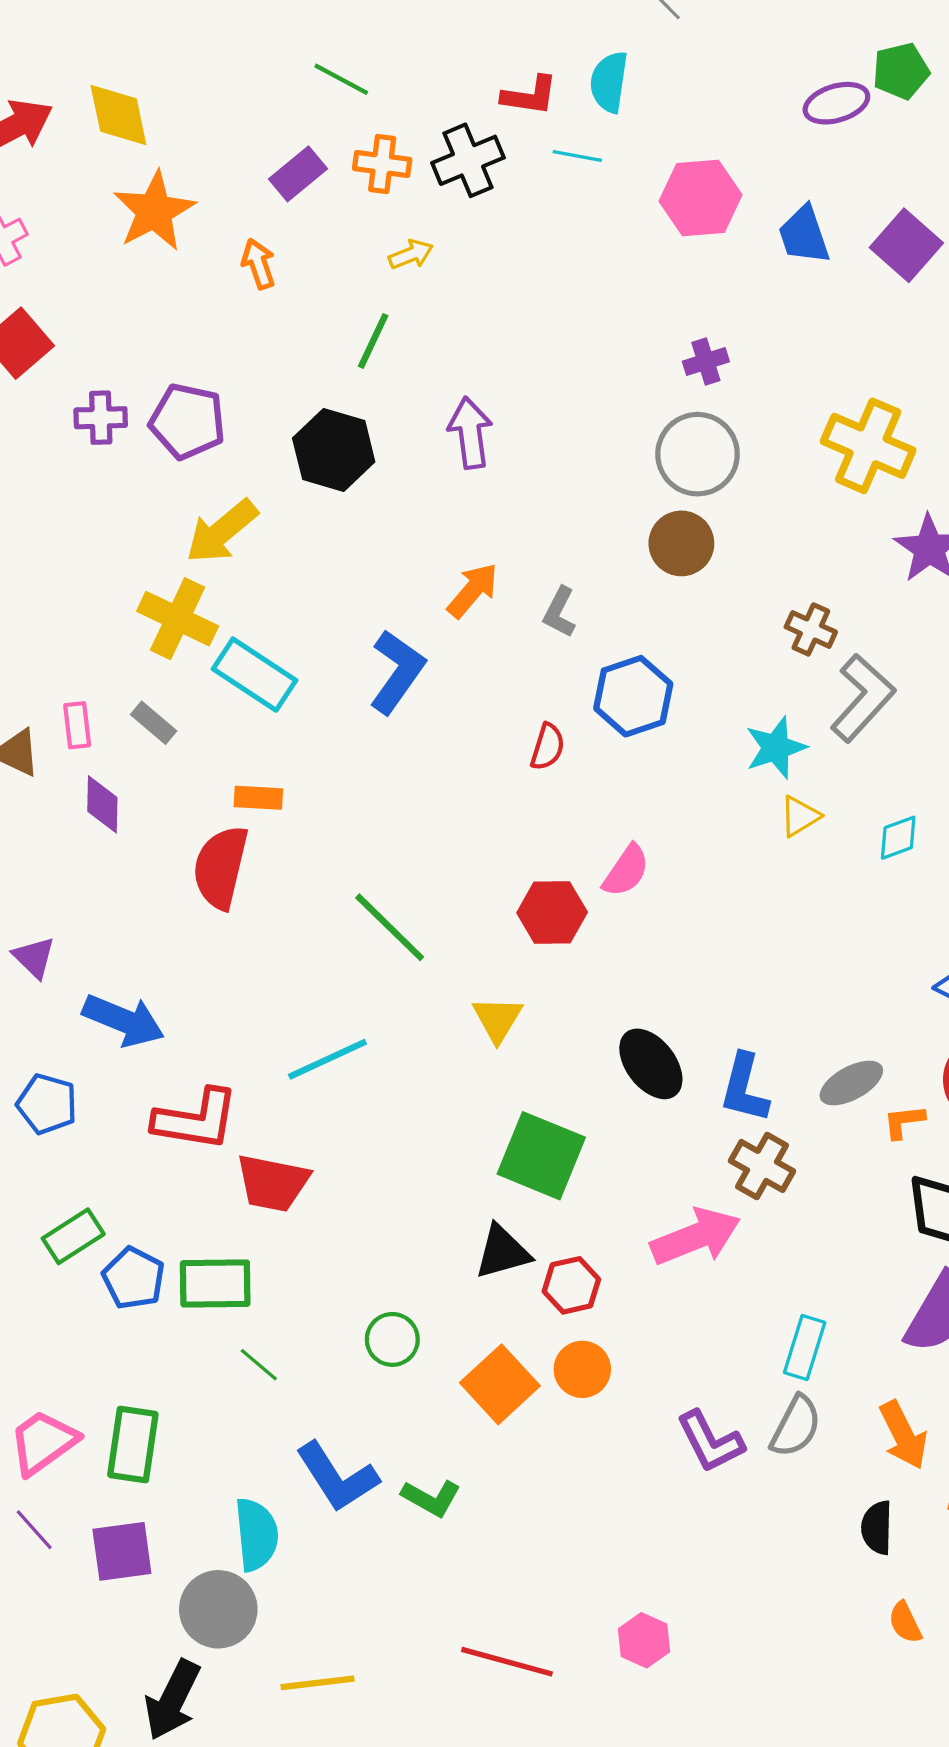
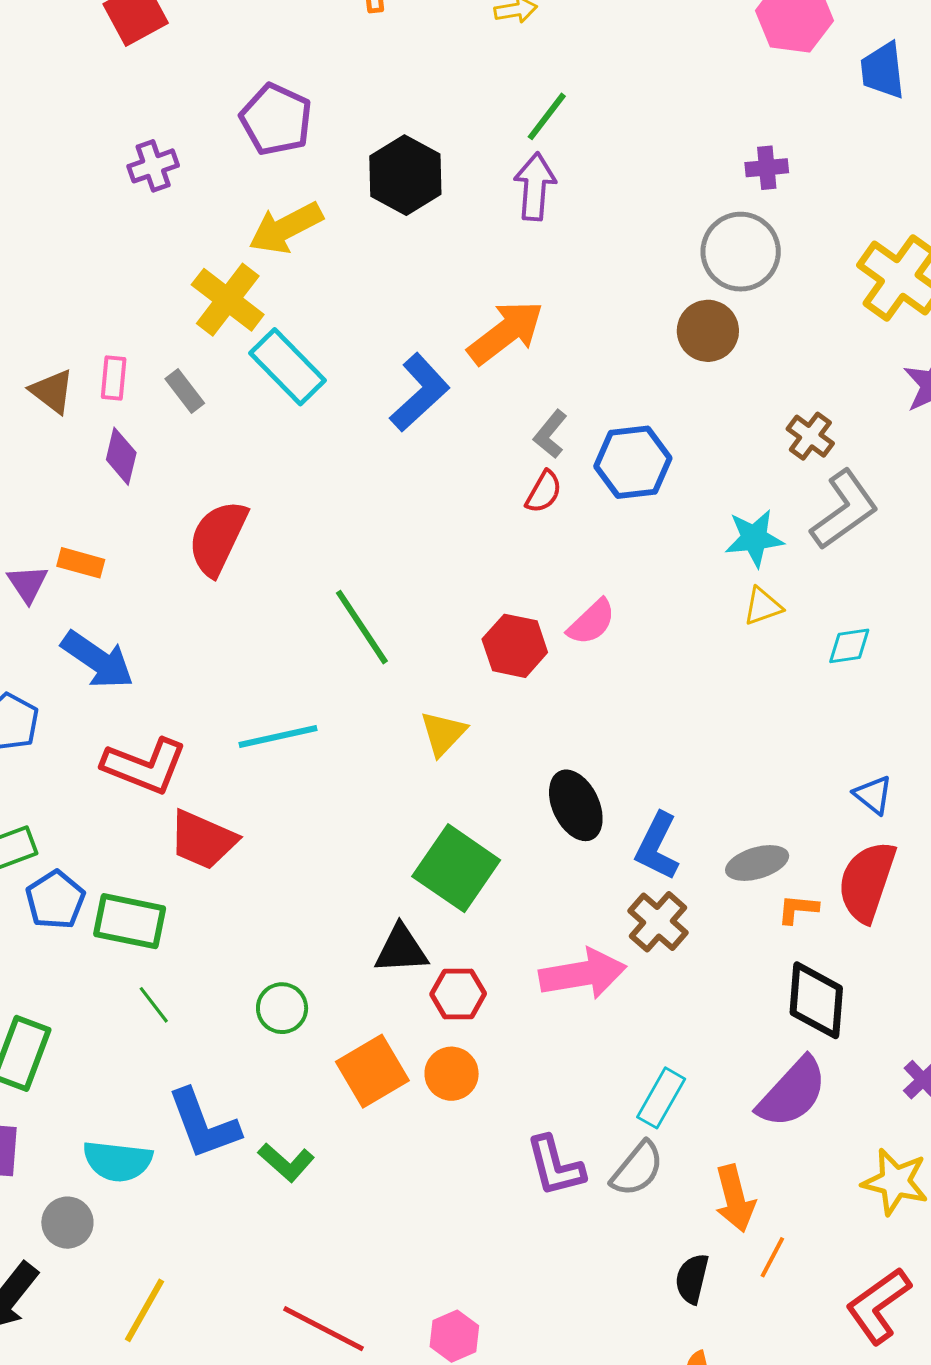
green line: (373, 341) -> (547, 116), moved
purple cross: (101, 418) -> (153, 166), moved, turned -30
orange arrow: (473, 590) -> (506, 332), size x1.4
gray L-shape: (559, 612) -> (550, 434), moved
orange rectangle: (258, 798) -> (81, 563), moved
cyan semicircle: (256, 1534) -> (118, 1161), turned 90
gray circle: (218, 1609) -> (67, 1223), size x0.7
yellow line: (318, 1683) -> (144, 1310), turned -66

